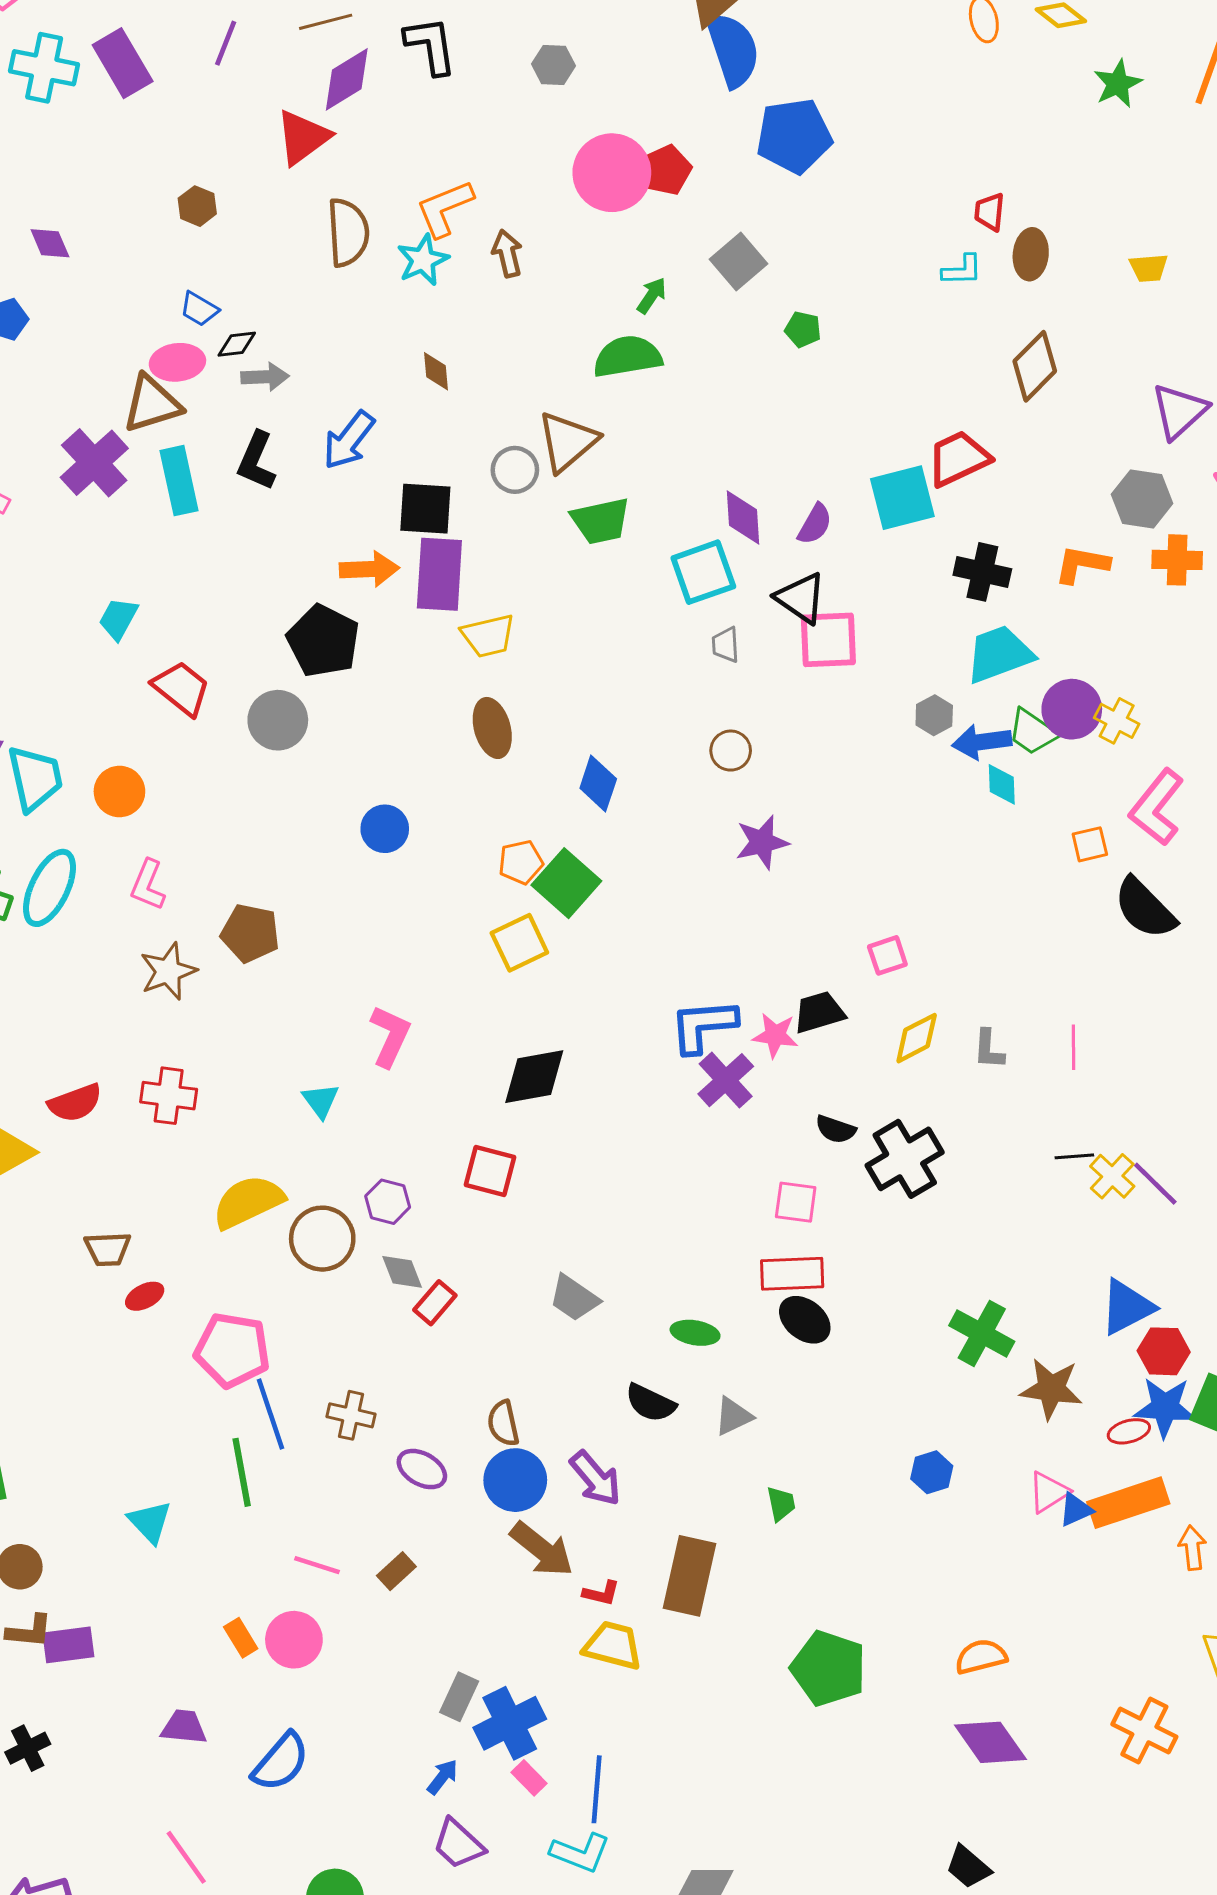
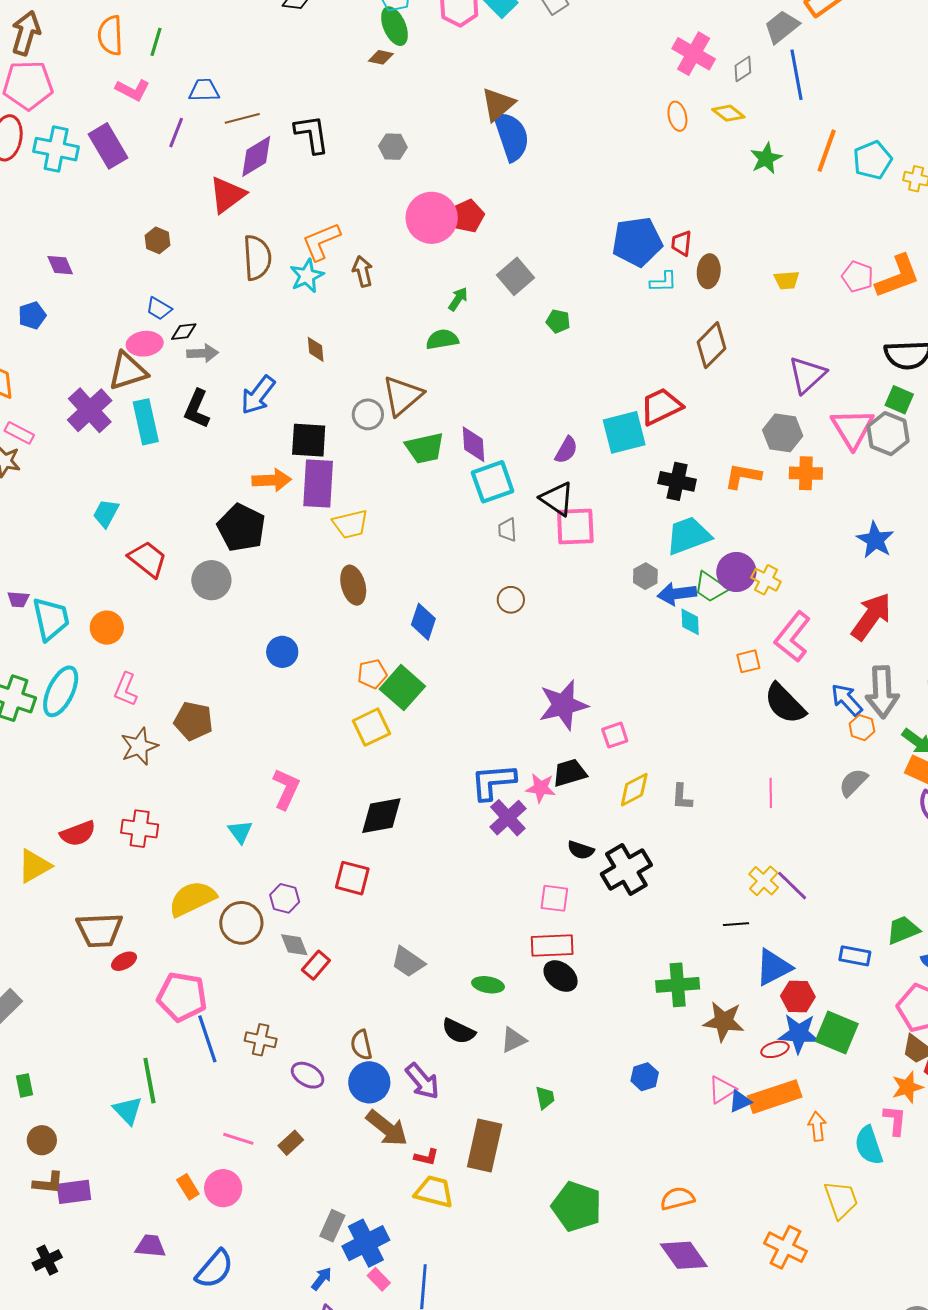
blue pentagon: (794, 136) -> (637, 242), moved
green semicircle: (628, 357) -> (442, 339), size x0.7
purple diamond: (743, 518) -> (474, 444), moved
purple star: (762, 842) -> (563, 705), moved, size x1.4
pink line: (1074, 1047) -> (771, 793), moved
black line: (1074, 1156) -> (736, 924), moved
brown trapezoid: (108, 1249) -> (99, 930), size x1.5
green cross: (982, 1333) -> (678, 985), turned -33
green line: (242, 1472) -> (149, 1081), moved

